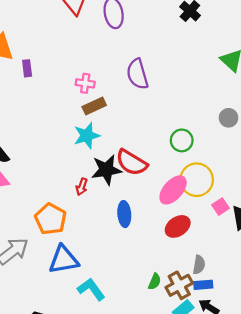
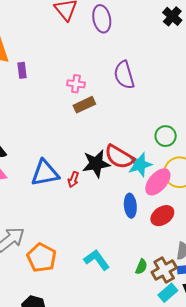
cyan star: (87, 136) -> (140, 165), moved
blue ellipse: (124, 214) -> (130, 206), moved
orange pentagon: (51, 219) -> (42, 258), moved
blue triangle: (64, 260) -> (45, 173), moved
cyan L-shape: (91, 289) -> (97, 260), moved

